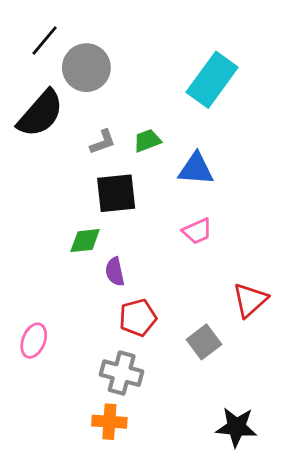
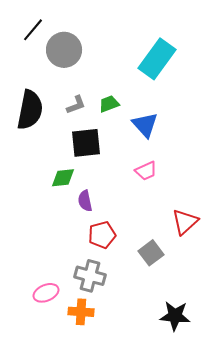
black semicircle: (40, 114) -> (30, 110), moved, turned -30
blue triangle: (196, 169) -> (145, 125), turned 44
pink ellipse: (34, 341) -> (46, 293), moved, turned 45

